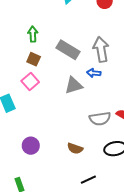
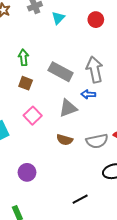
pink square: (30, 82) -> (33, 116), moved
brown semicircle: (75, 148) -> (65, 140), moved
black line: (88, 180) -> (80, 199), moved

